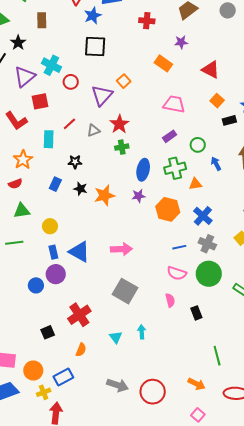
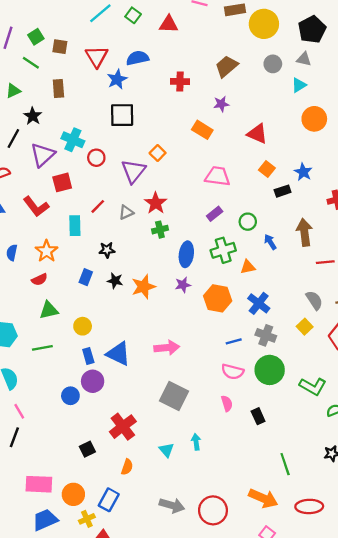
blue rectangle: (63, 377) -> (109, 500), turned -30
orange arrow: (196, 384) -> (263, 498), size x1.4

